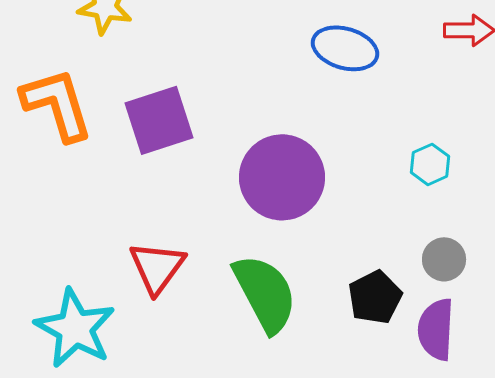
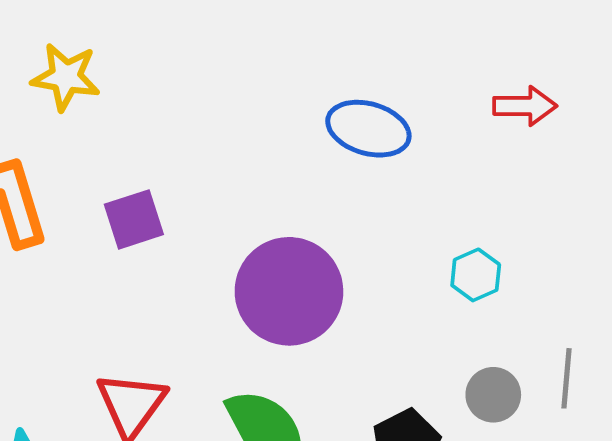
purple square: (159, 120) -> (134, 219), size x0.7

